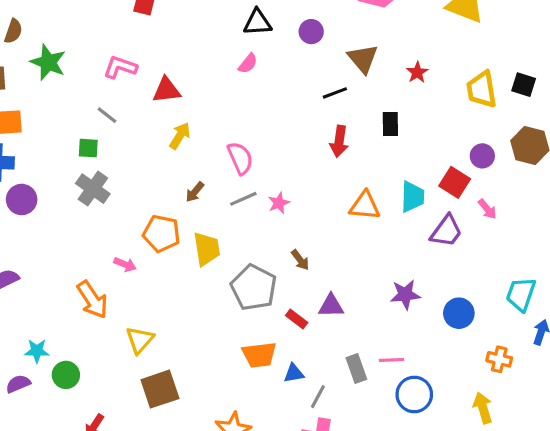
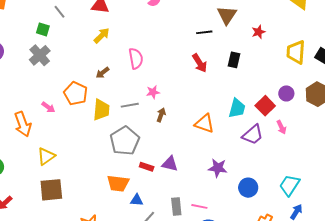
red arrow: (339, 141) -> (200, 63), turned -54
gray line: (243, 199) -> (130, 105), moved
orange triangle: (365, 206) -> (204, 124), moved
brown arrow: (300, 260) -> (161, 115), moved, turned -136
red rectangle: (297, 319) -> (147, 167), turned -32

